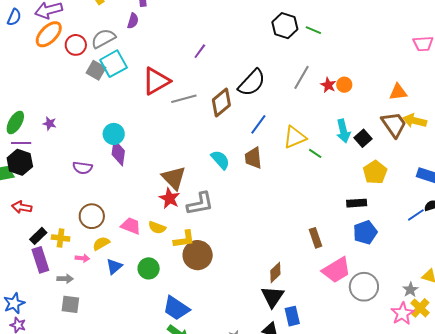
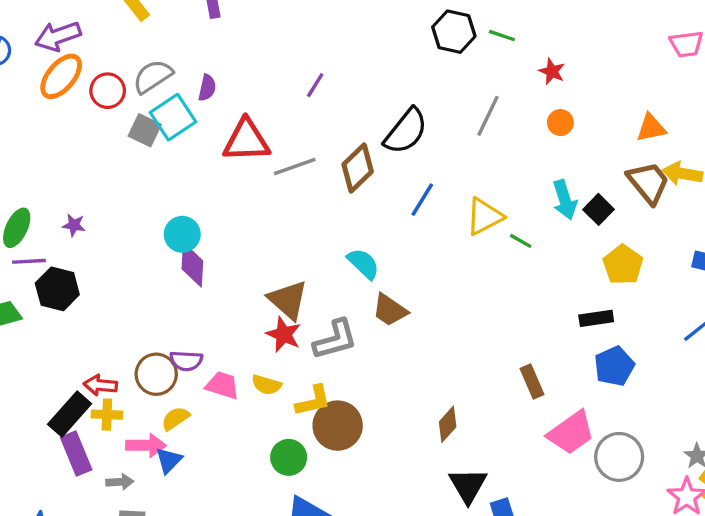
purple semicircle: (133, 21) -> (207, 88), moved
red triangle: (156, 81) -> (246, 141), turned 32
red star: (328, 85) -> (552, 71), moved
brown trapezoid: (253, 158) -> (390, 310), moved, turned -45
black hexagon: (20, 162) -> (57, 289), moved
purple semicircle: (83, 168) -> (186, 361), moved
red arrow: (22, 207) -> (100, 385), moved
black rectangle: (38, 236) -> (70, 414), size x1.5
pink arrow: (82, 258) -> (146, 445), size x1.6
blue triangle: (114, 266) -> (169, 460), moved
green circle: (149, 268) -> (289, 457), moved
brown diamond: (275, 272) -> (448, 424), moved

